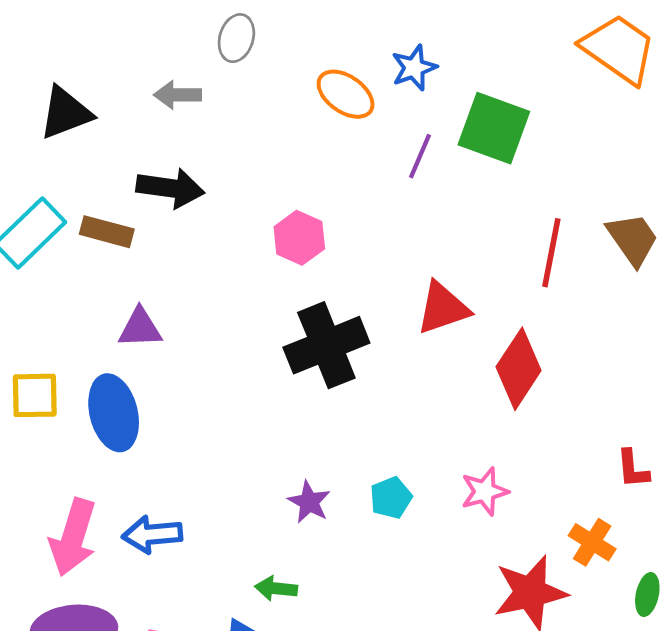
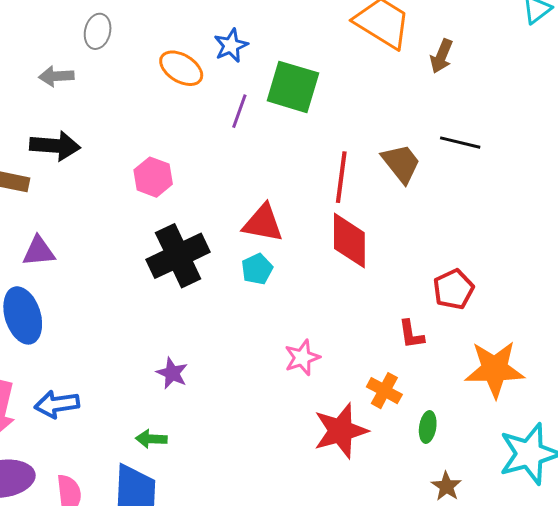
red triangle: (443, 308) -> (263, 223), turned 33
red diamond: (519, 369) -> (349, 241), moved, turned -30
cyan pentagon: (391, 498) -> (257, 269), moved

